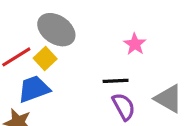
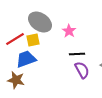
pink star: (135, 44) -> (69, 31), moved
yellow square: (45, 58) -> (33, 40), turned 32

